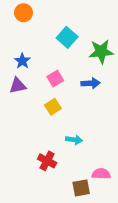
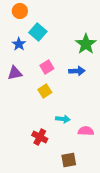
cyan square: (67, 37) -> (38, 32), moved
green star: (101, 52) -> (86, 44), turned -30
blue star: (22, 61) -> (19, 44), moved
pink semicircle: (101, 174) -> (86, 131), moved

